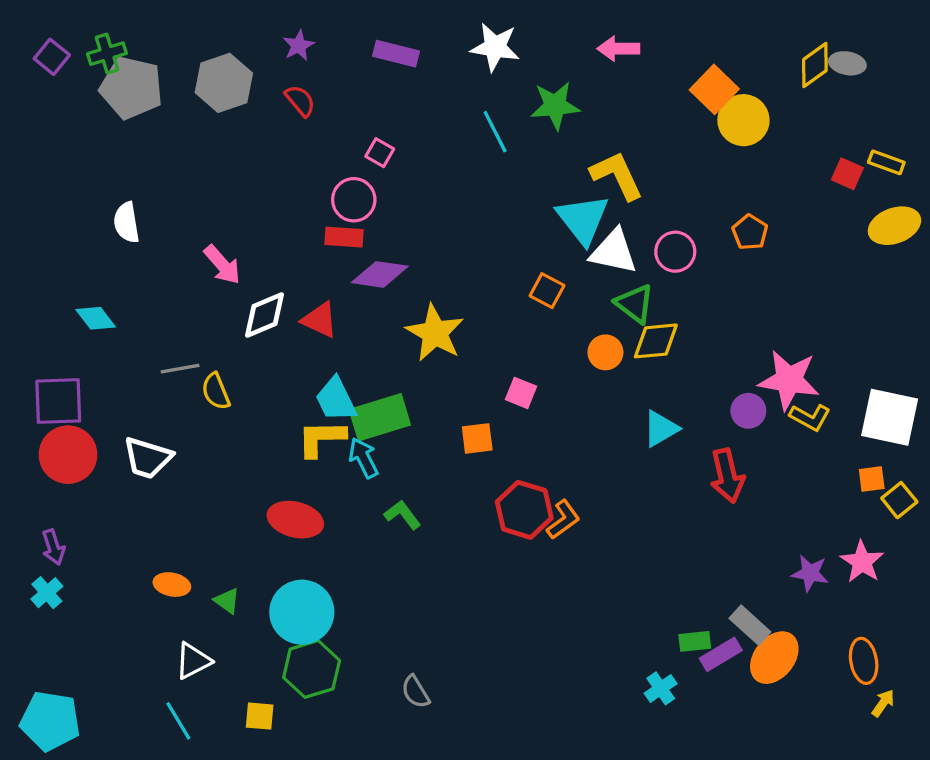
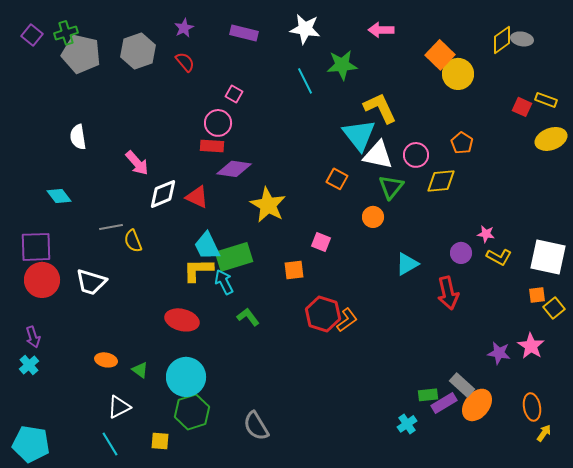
green triangle: (635, 304) -> (391, 187), turned 32
yellow diamond: (656, 341) -> (441, 181), moved
pink star: (789, 380) -> (486, 234), size x0.5
gray semicircle: (415, 692) -> (256, 426), size x1.4

